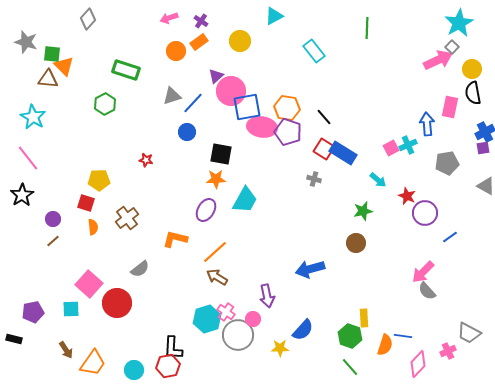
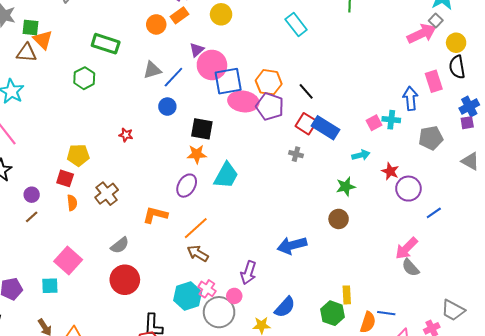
pink rectangle: (450, 107) -> (434, 81), turned -30
cyan cross: (408, 145) -> (391, 120), turned 30
cyan arrow: (378, 180) -> (361, 155), turned -54
purple arrow: (267, 296) -> (248, 273), turned 30
red circle: (117, 303) -> (125, 280), moved

